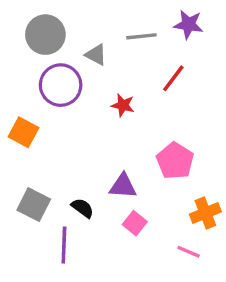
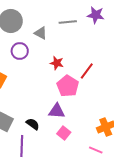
red line: (173, 78) -> (87, 71), moved
purple circle: (61, 85) -> (20, 51), size x0.7
pink pentagon: (175, 161) -> (68, 86), moved

